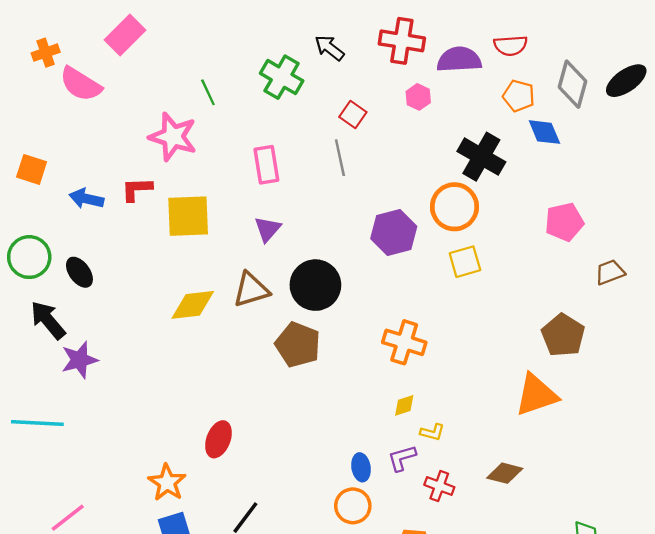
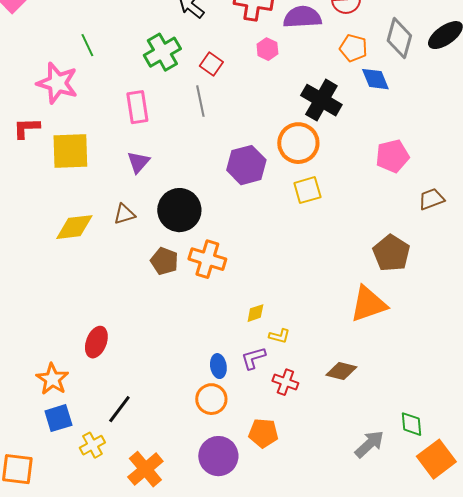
green cross: (282, 77) -> (162, 52), moved, turned 30
brown triangle: (251, 290) -> (124, 214), size x0.7
orange cross: (404, 342) -> (207, 259), moved
brown pentagon: (298, 345) -> (164, 261), size x0.7

